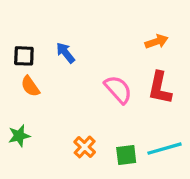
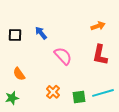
orange semicircle: (30, 86) -> (19, 74), moved
pink semicircle: (118, 89) -> (63, 56), moved
green star: (19, 136) -> (12, 98), moved

